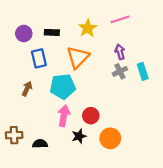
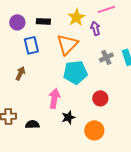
purple arrow: (120, 52) -> (95, 28), moved
cyan pentagon: (63, 86) -> (75, 72), moved
red circle: (91, 116) -> (100, 98), moved
orange circle: (110, 138) -> (94, 130), moved

